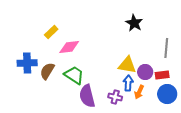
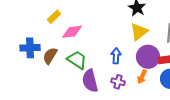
yellow triangle: (127, 65) -> (139, 32), moved, turned -48
purple circle: (145, 72) -> (148, 57), size x1.5
blue arrow: (128, 83) -> (116, 56), moved

